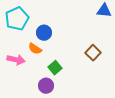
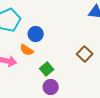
purple circle: (46, 86) -> (51, 87), moved

